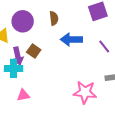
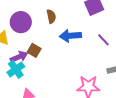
purple arrow: (18, 56) -> (19, 57), turned -96
cyan cross: (14, 68) -> (16, 69), turned -30

